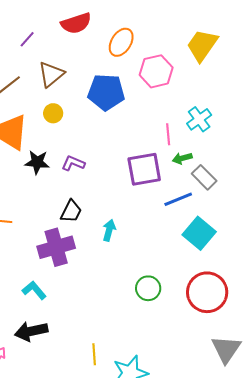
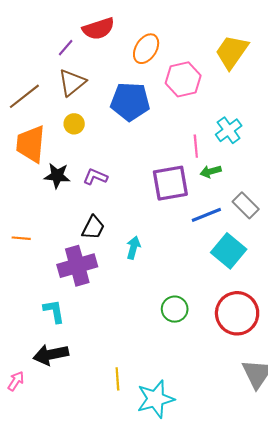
purple line: (27, 39) -> (66, 48), moved
gray rectangle: (204, 177) -> (246, 205), moved
cyan L-shape: (34, 290) -> (54, 311), turned 30

